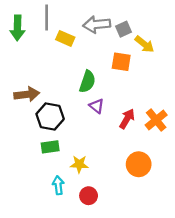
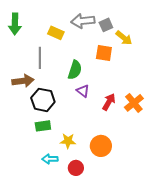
gray line: (47, 17) -> (40, 58), moved
orange circle: (139, 164) -> (101, 146), moved
cyan arrow: (58, 185) -> (50, 159), turned -84

